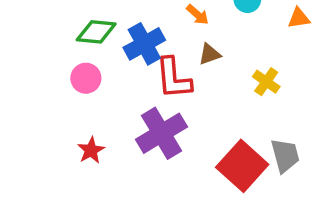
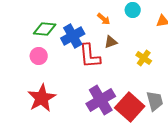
purple cross: (161, 133) -> (101, 100), moved
red star: (91, 150) -> (42, 98), size x1.8

